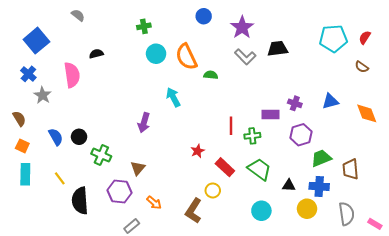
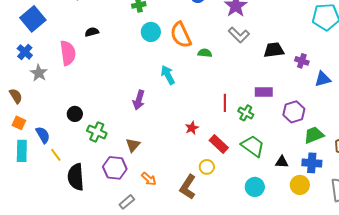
black trapezoid: (278, 49) -> (274, 50), moved
purple cross: (295, 103) -> (302, 61), moved
green cross: (252, 136) -> (246, 113), turned 35
blue semicircle: (56, 137) -> (43, 135), moved

